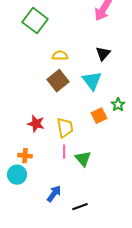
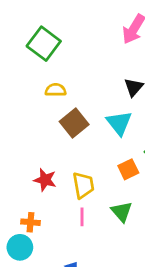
yellow semicircle: (60, 56) -> (56, 90), moved
green triangle: (83, 159) -> (122, 212), moved

